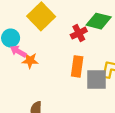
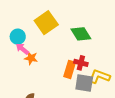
green diamond: (99, 21) -> (81, 34), moved, turned 35
red cross: (79, 33) -> (81, 63), moved, turned 32

